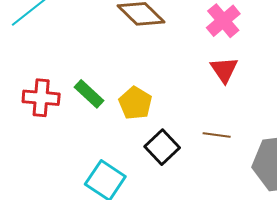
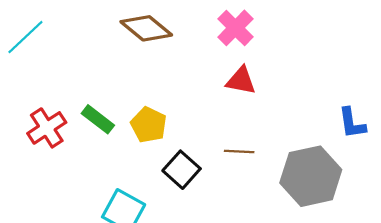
red triangle: (224, 70) -> (241, 81), turned -40
red cross: (41, 98) -> (47, 128), turned -33

